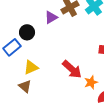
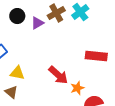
black circle: (27, 32) -> (17, 16), moved
yellow triangle: (31, 67) -> (17, 73), turned 35

